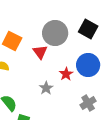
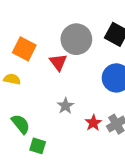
red star: (66, 74) -> (93, 123), moved

